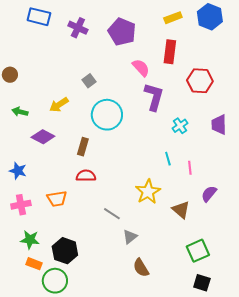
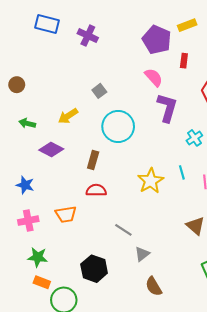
purple pentagon: (122, 32) -> (157, 40), moved
red rectangle: (170, 52) -> (184, 61), size x0.6
yellow star: (148, 192) -> (151, 181), moved
black hexagon: (65, 251) -> (94, 269), moved

